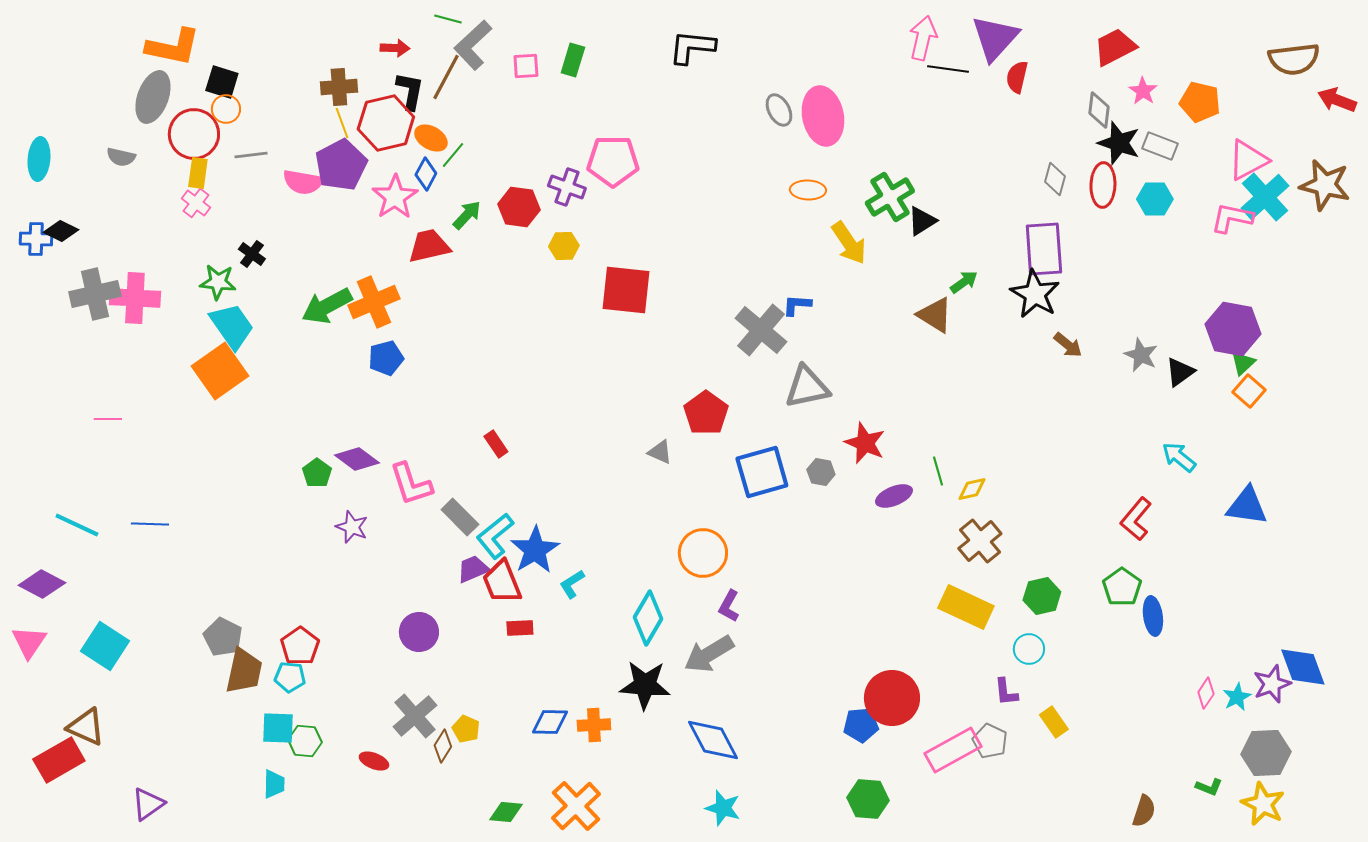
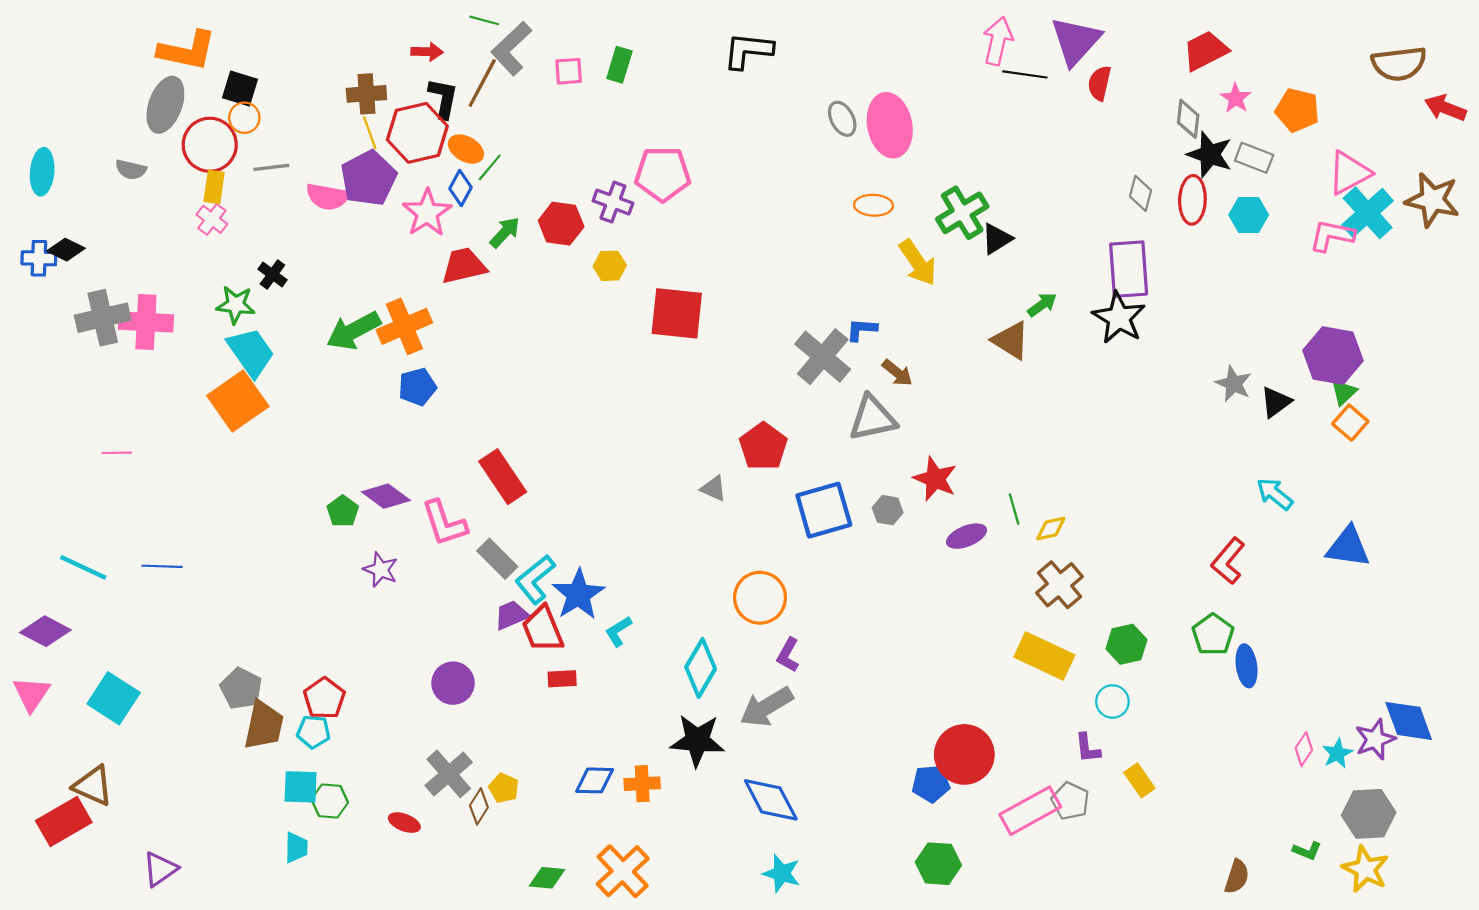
brown arrow: (1068, 345) -> (897, 373), moved
red rectangle: (496, 444) -> (503, 477), moved, size x1.8

